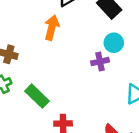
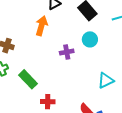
purple cross: (100, 62) -> (67, 52), moved

